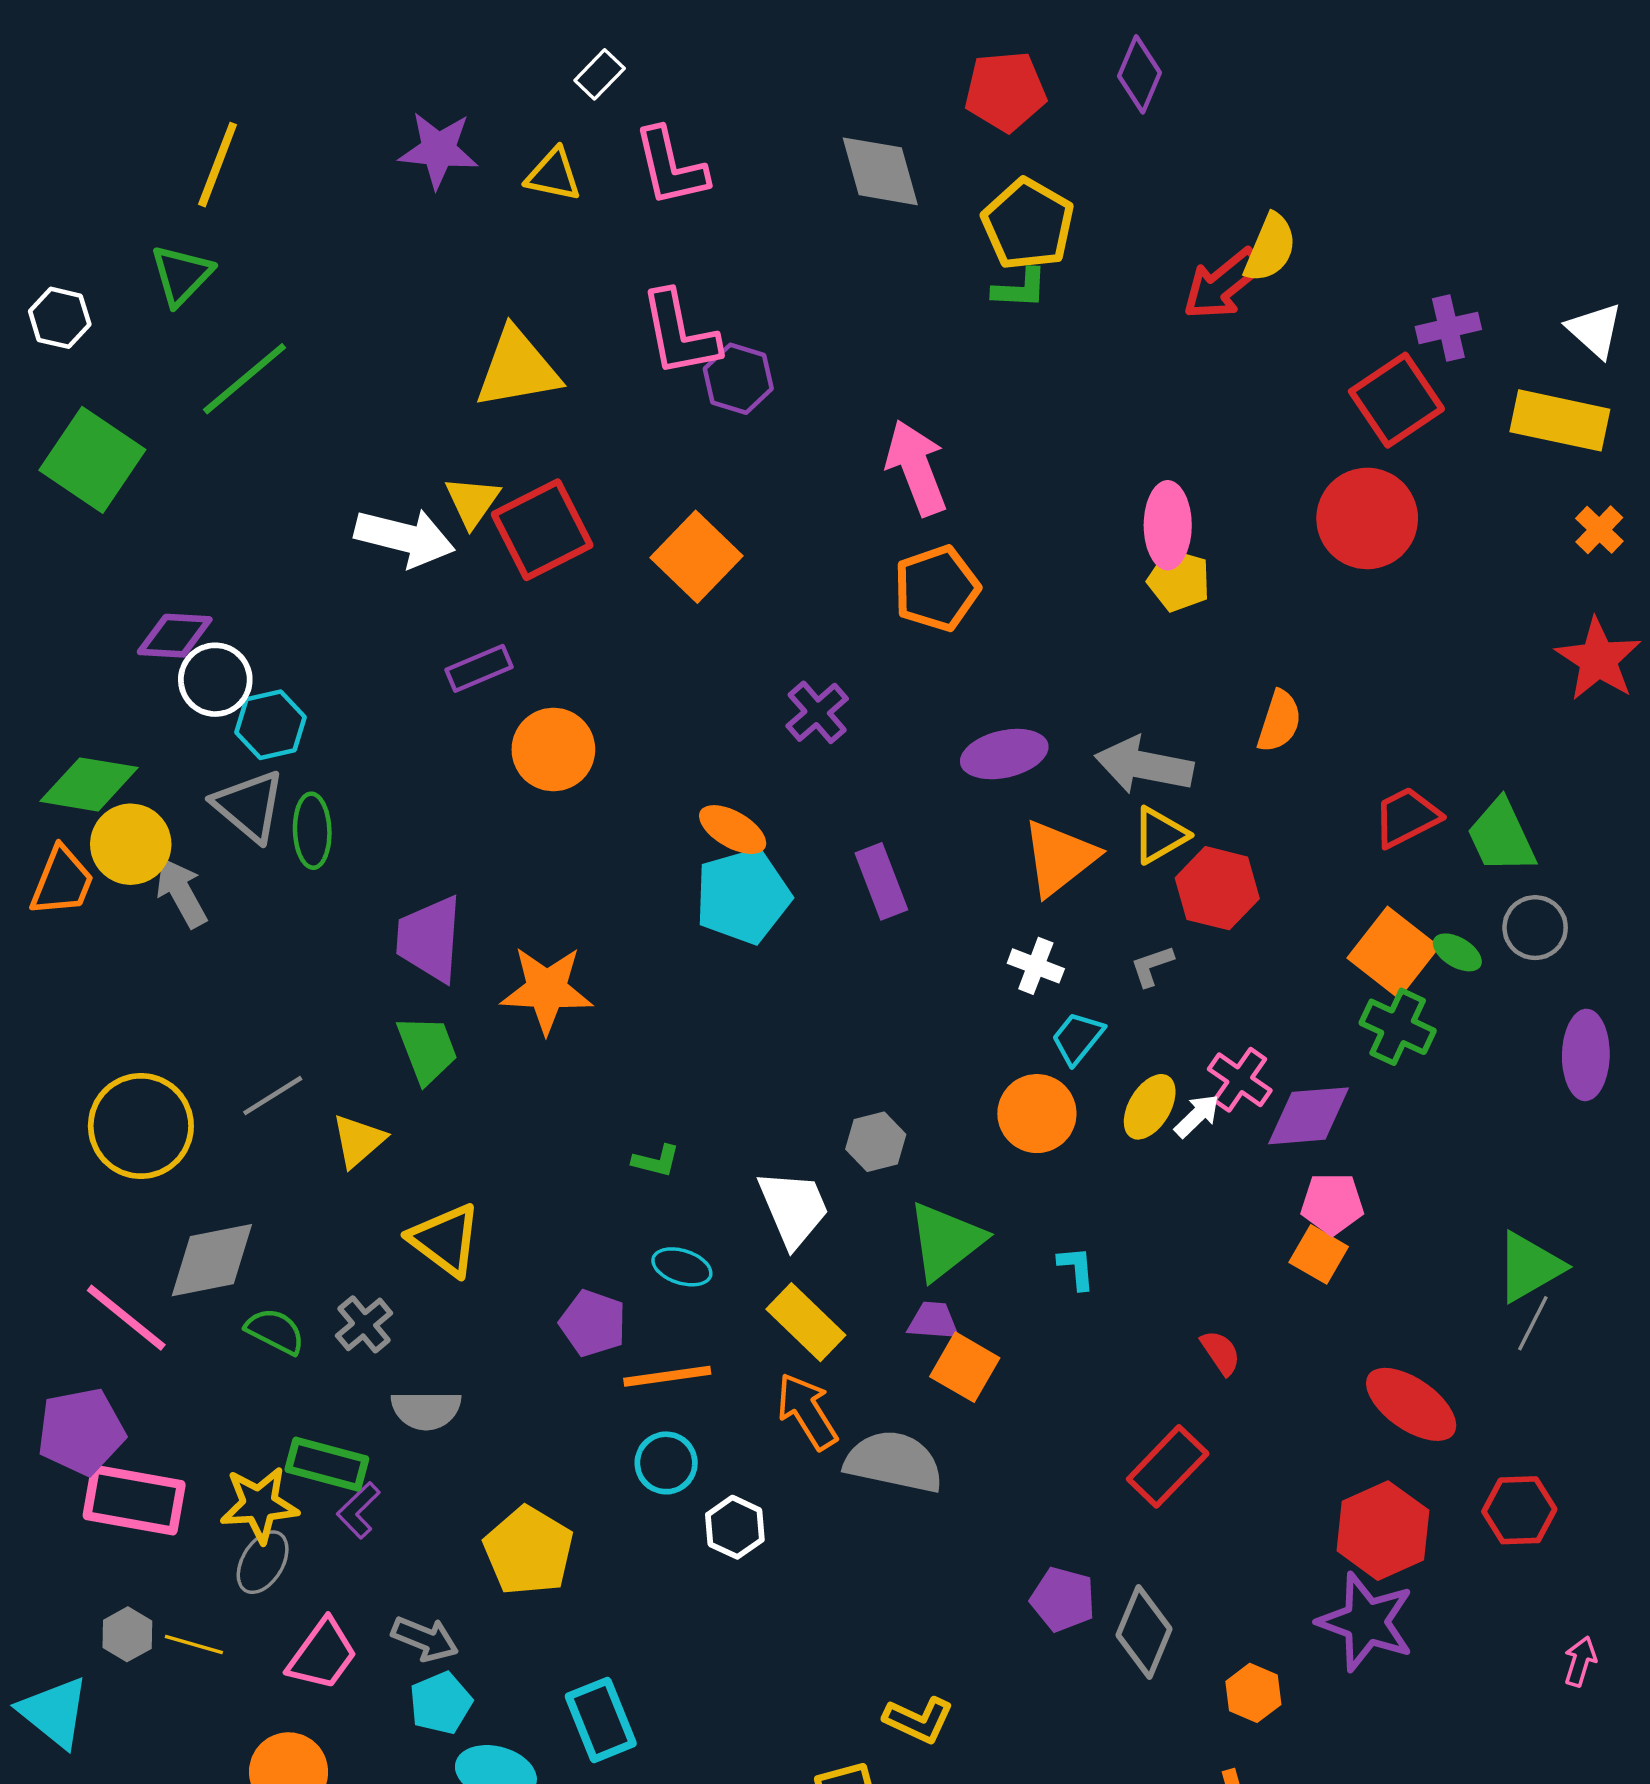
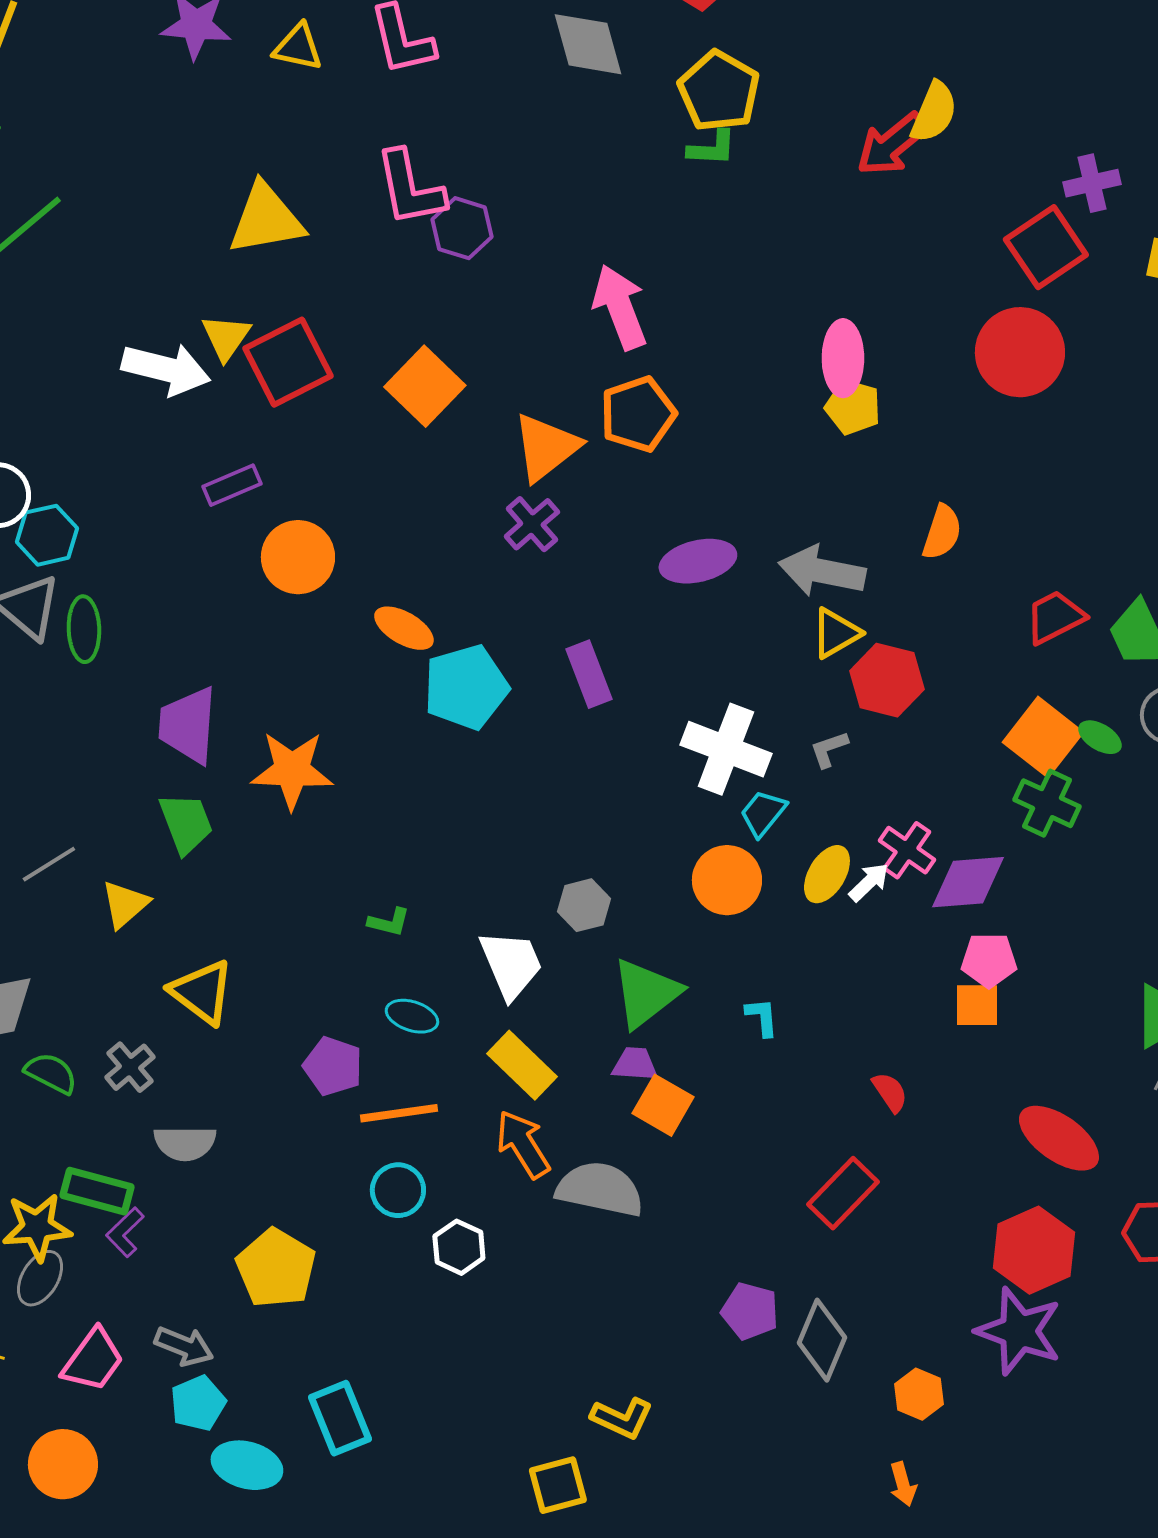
orange ellipse: (733, 830) -> (404, 628), moved
orange triangle: (1059, 858) -> (546, 447), moved
white cross: (1036, 966) -> (726, 749), size x1.8
orange square: (1319, 1254) -> (977, 1005), turned -30

